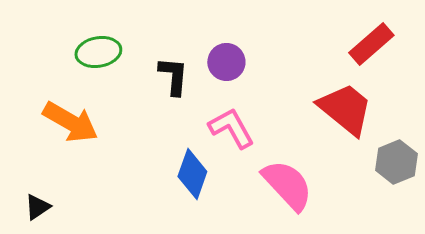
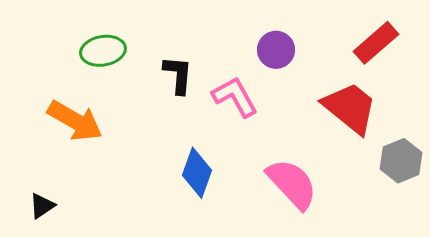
purple circle: (226, 62) -> (276, 50), moved
pink L-shape: (231, 128) -> (235, 97), moved

